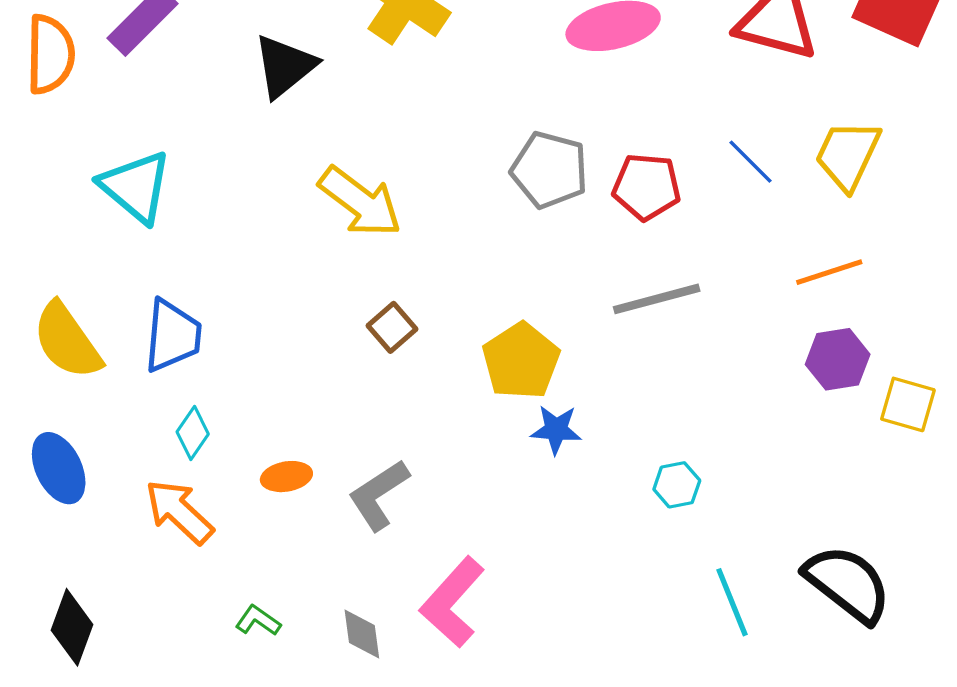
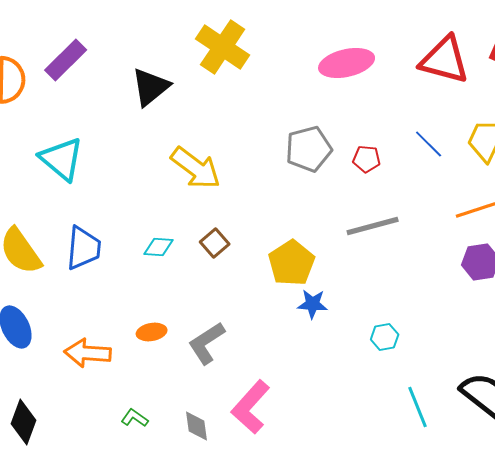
gray pentagon: (549, 170) -> (309, 149), turned -30
red pentagon: (647, 187) -> (367, 159), size x0.7
cyan diamond: (193, 433) -> (159, 247), moved, turned 60
orange arrow: (179, 512) -> (88, 353), turned -39

